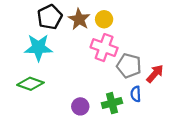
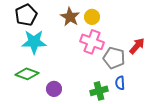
black pentagon: (50, 17) -> (26, 15), moved
red arrow: (155, 74) -> (137, 46), moved
purple circle: (80, 106) -> (54, 89), moved

